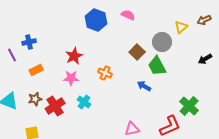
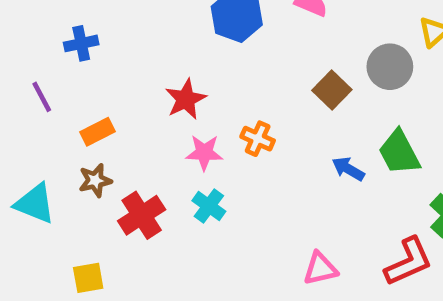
blue cross: (29, 42) -> (81, 43), moved
green trapezoid: (157, 66) -> (399, 153), moved
pink star: (71, 78) -> (204, 153), moved
brown star: (35, 99) -> (95, 180), moved

